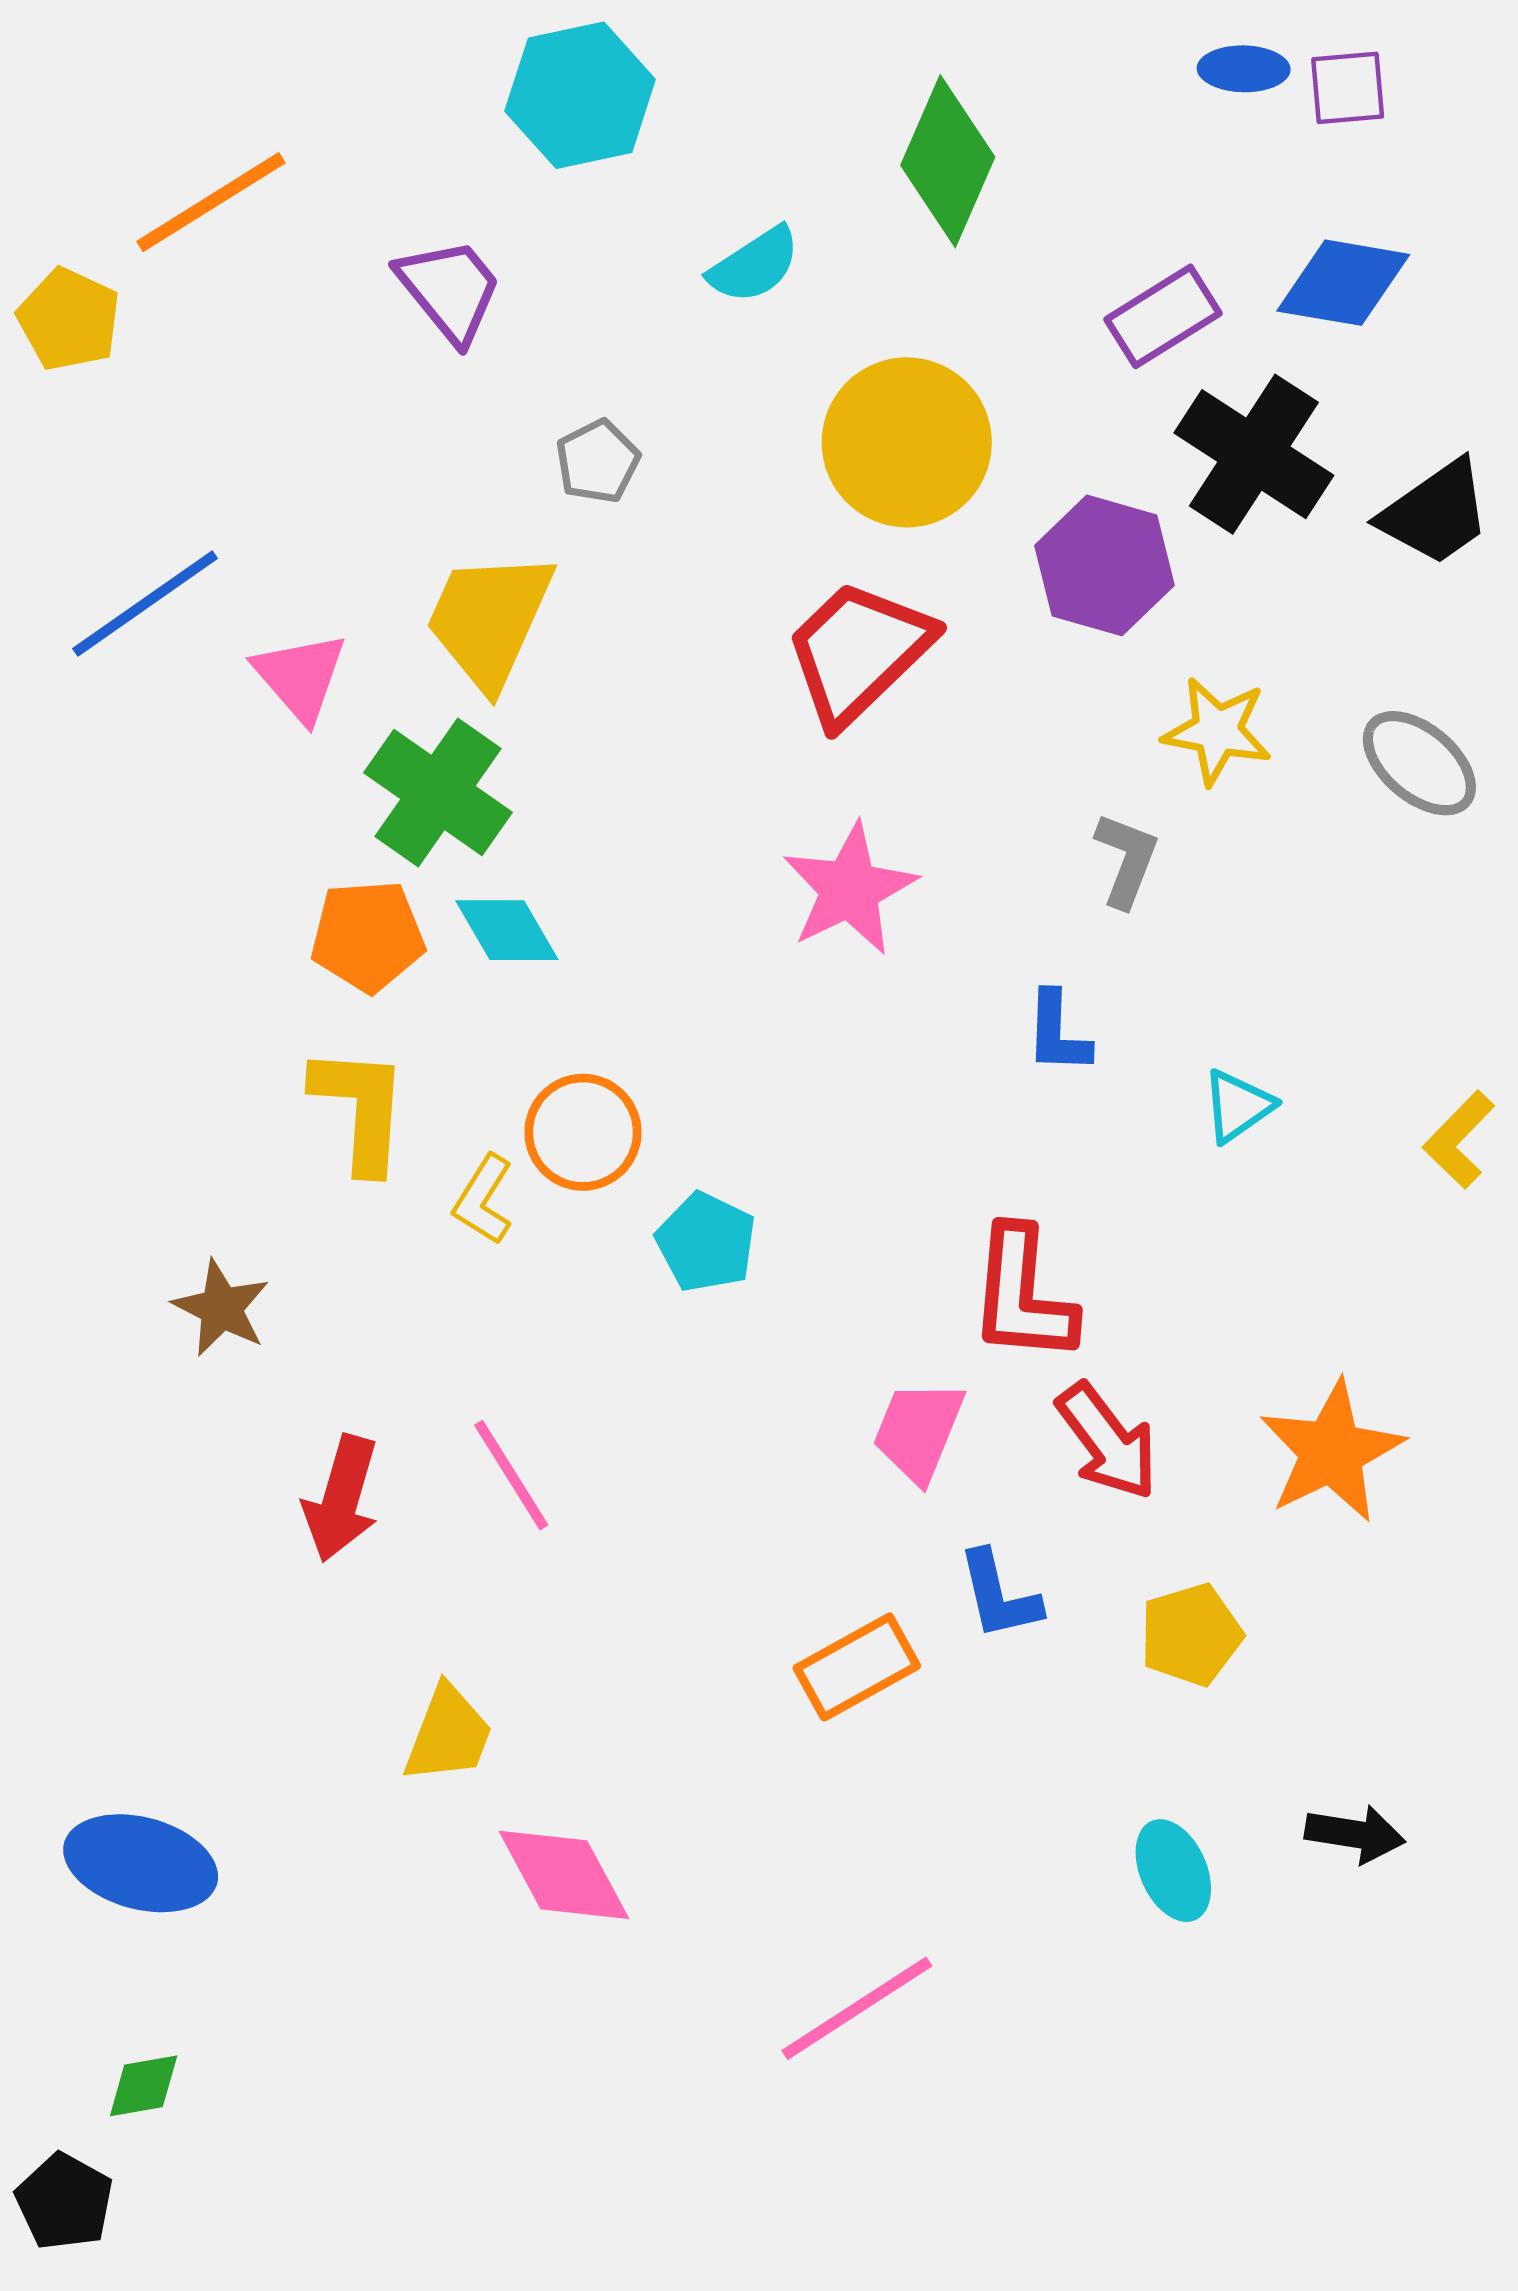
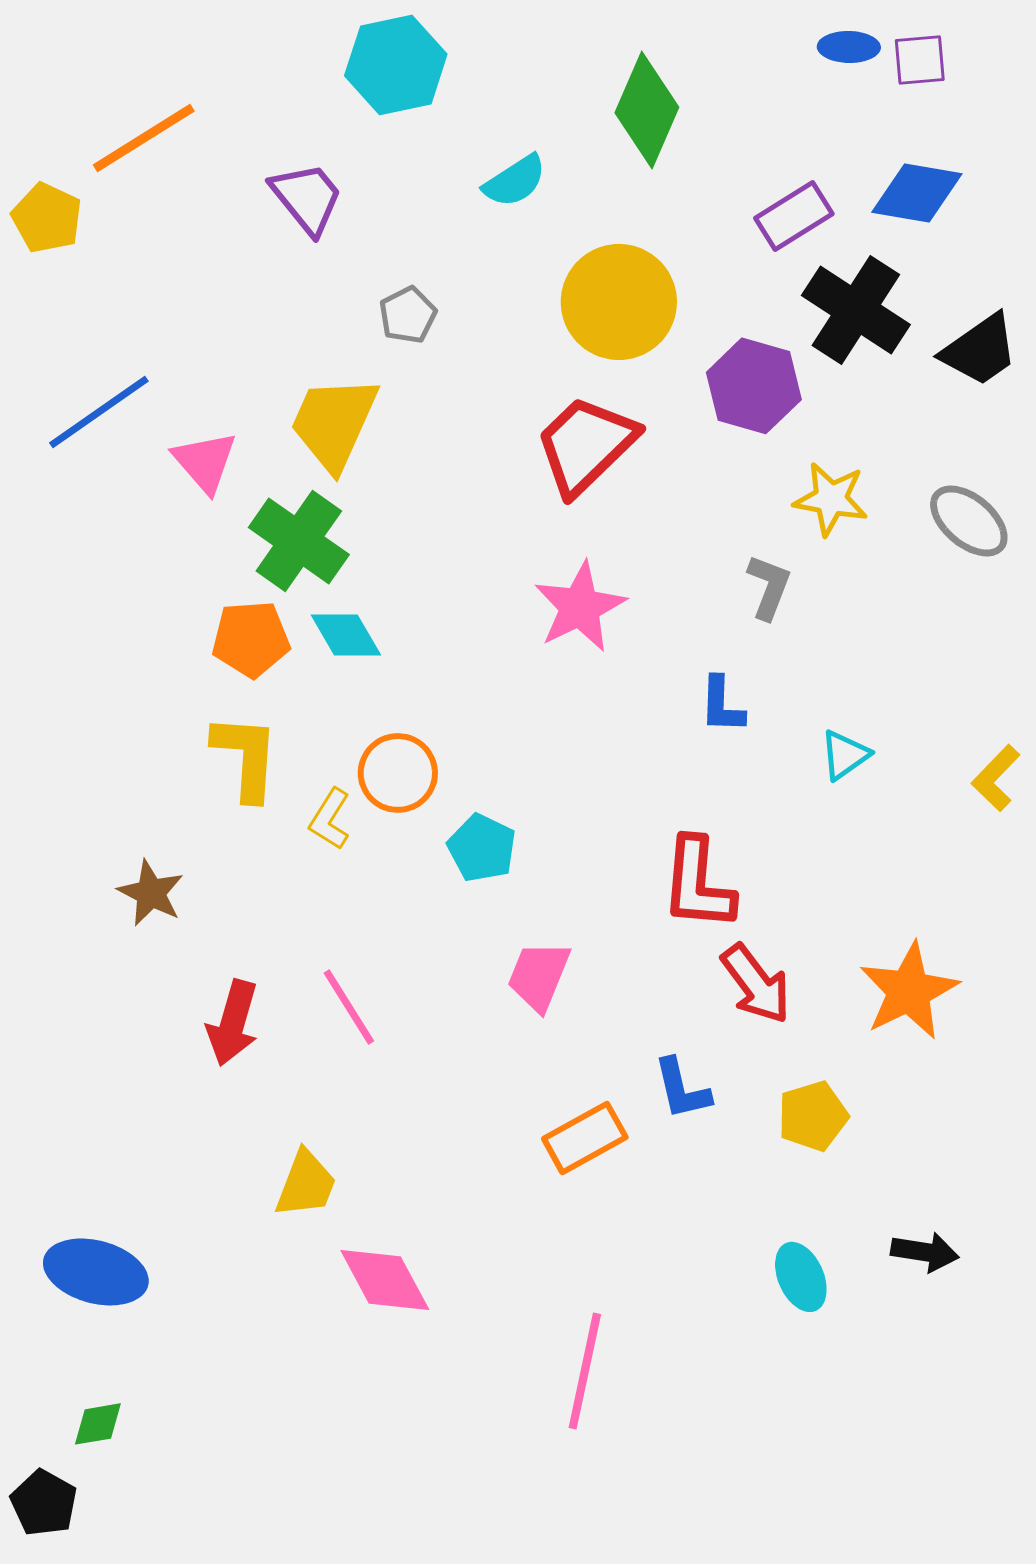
pink trapezoid: (918, 1431) -> (539, 976), moved
pink line: (857, 2008) -> (585, 1371), turned -45

